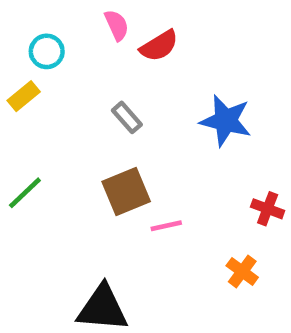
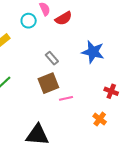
cyan circle: (47, 51) -> (29, 21), moved
gray rectangle: (127, 117) -> (52, 58), moved

